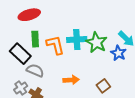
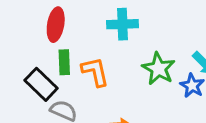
red ellipse: (29, 15) -> (56, 25), turned -65
cyan cross: (77, 40) -> (123, 24), moved

